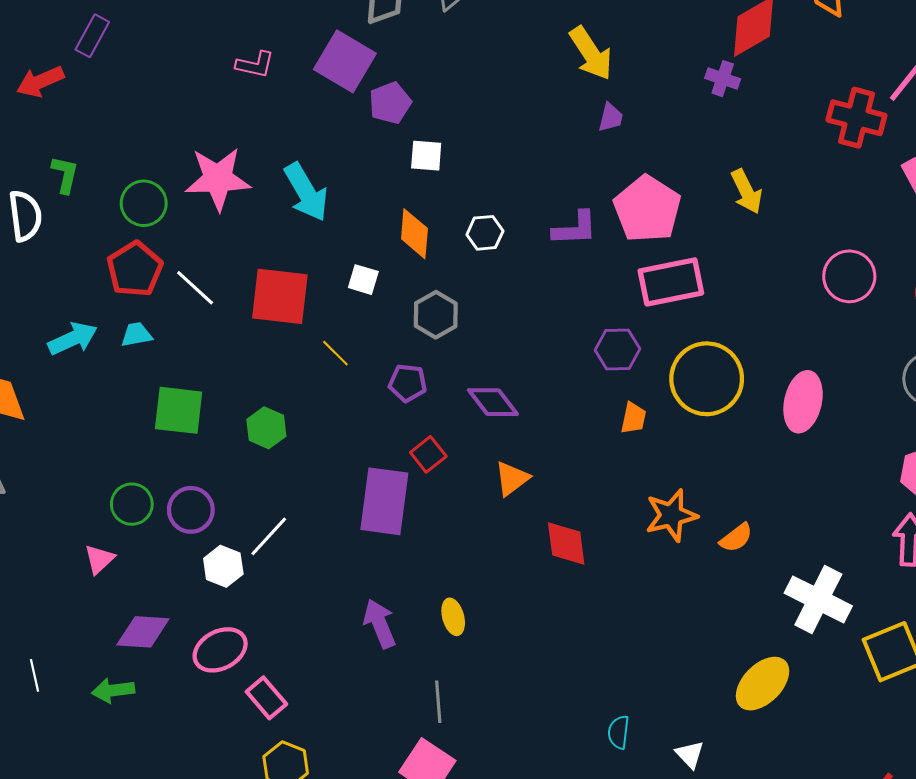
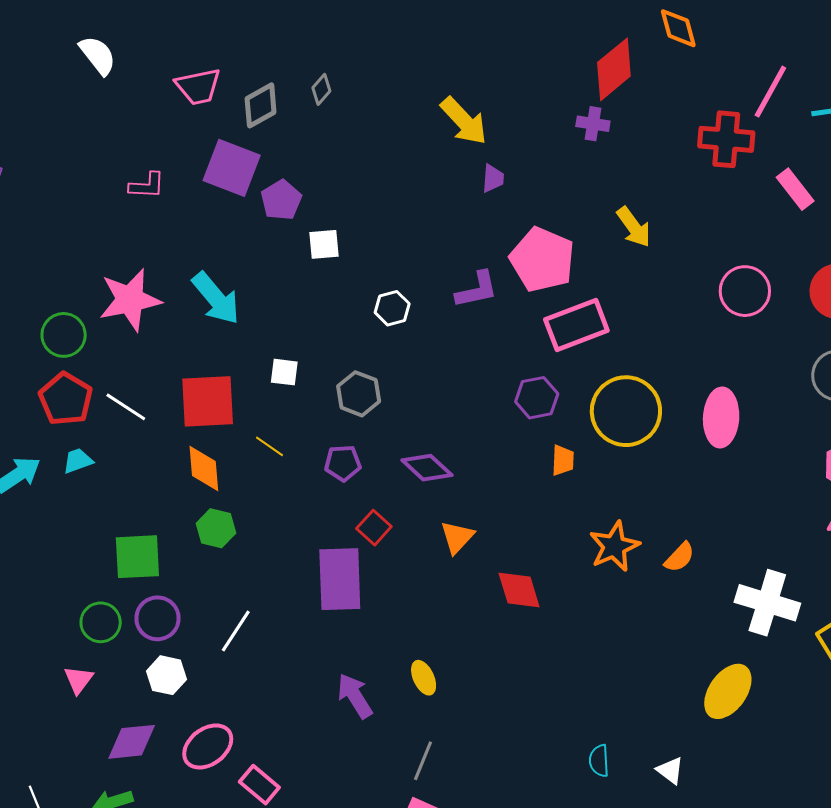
orange diamond: (414, 234) -> (204, 469), moved
green square: (179, 410) -> (137, 557), moved
white hexagon: (223, 566) -> (166, 675), moved
gray line: (438, 702) -> (423, 761), turned 36

